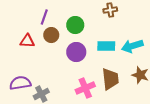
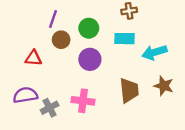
red triangle: (27, 41) -> (33, 58), moved
cyan rectangle: (106, 46) -> (124, 39), moved
pink cross: (85, 88) -> (83, 101), moved, turned 30

